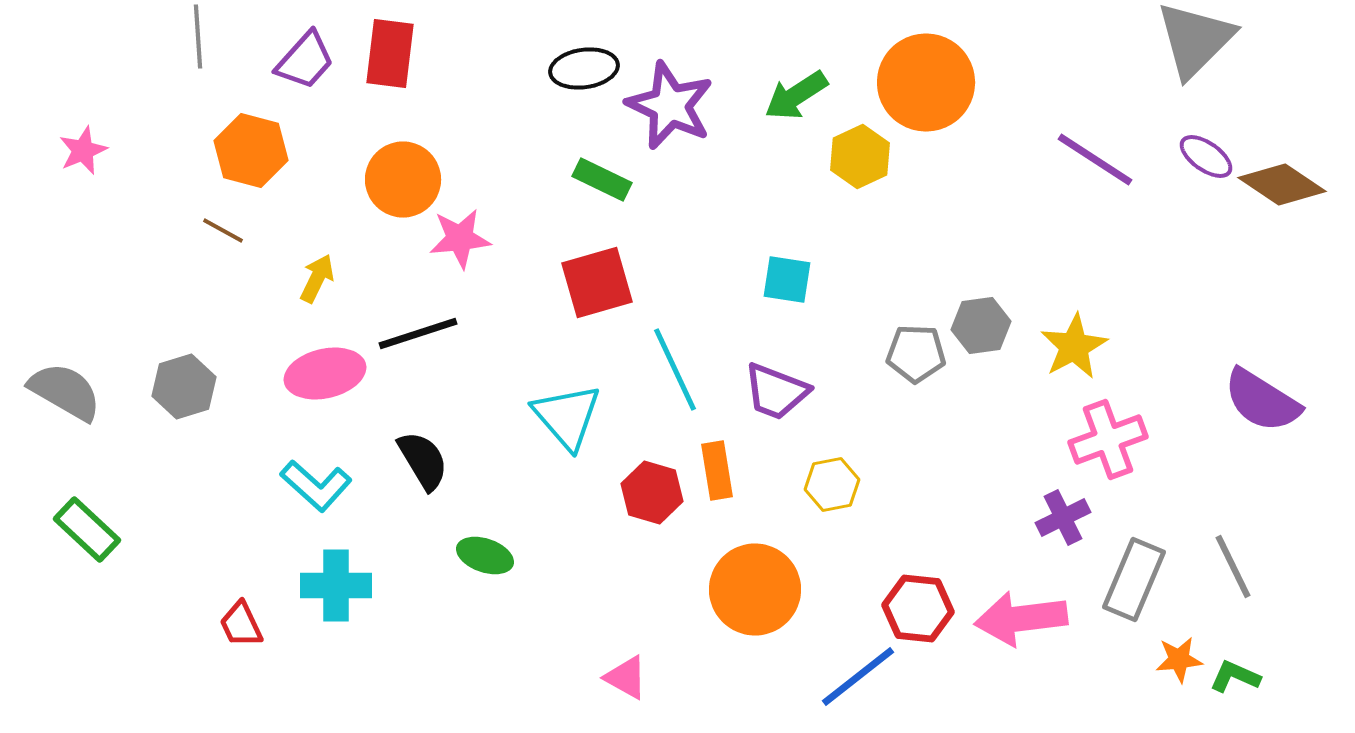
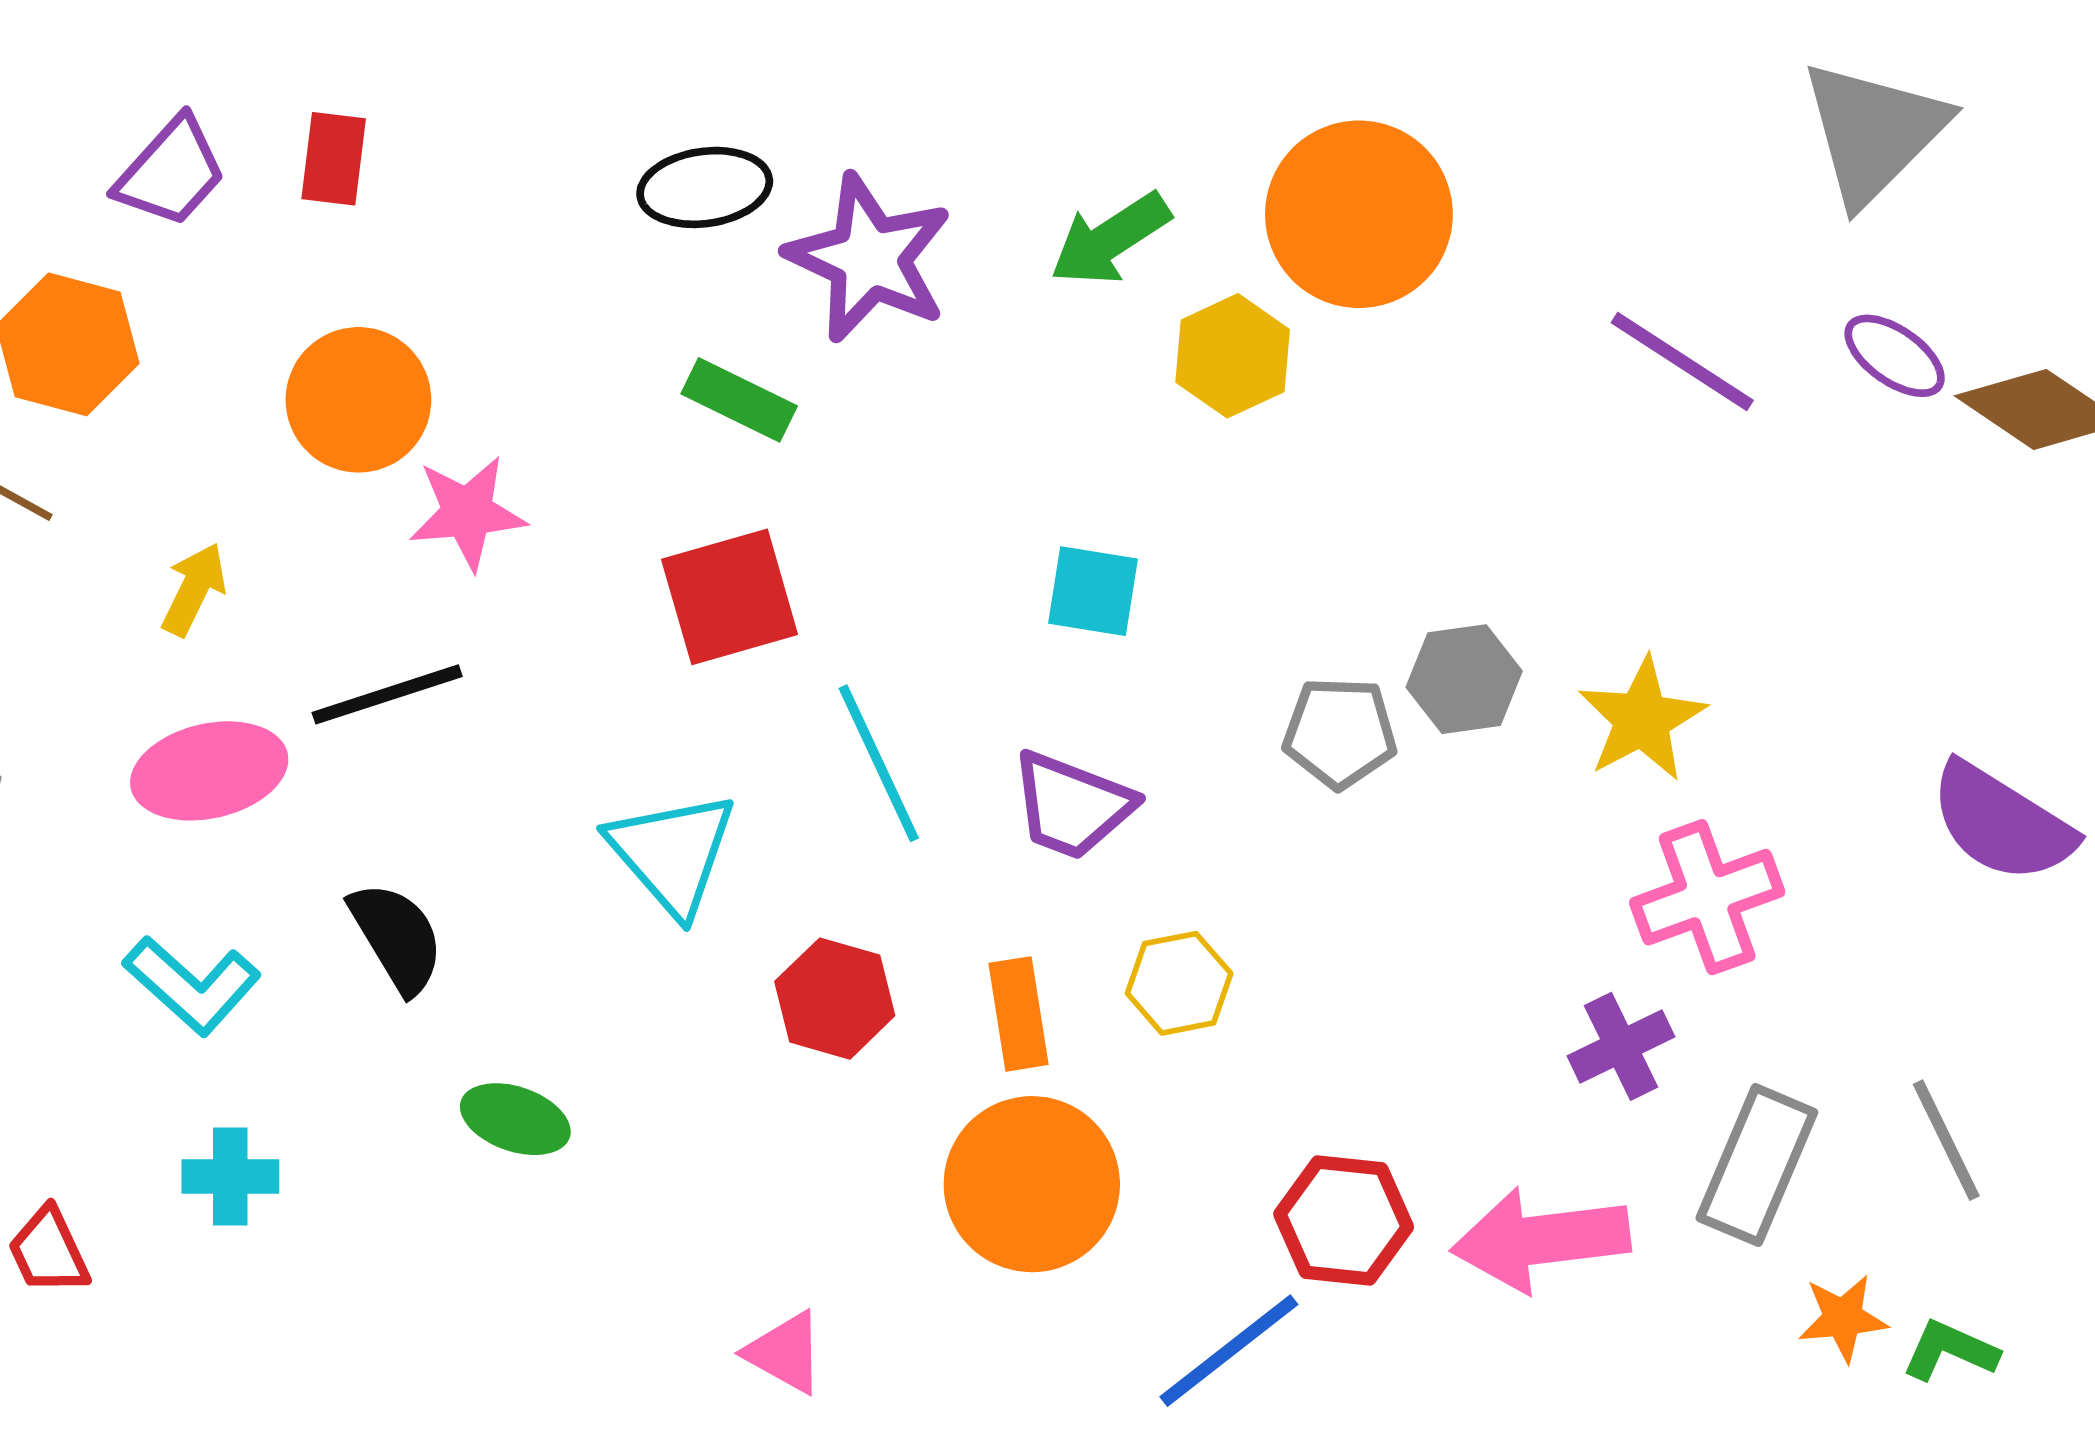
red rectangle: (390, 54) -> (334, 159), size x0.7
orange rectangle: (717, 470) -> (1018, 1014), moved
cyan cross: (336, 586) -> (230, 1177), size x0.7

